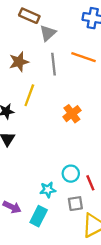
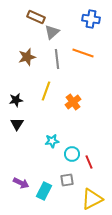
yellow line: (29, 95) -> (46, 91), moved
cyan star: (48, 190) -> (52, 141), moved
gray square: (75, 204) -> (67, 180), moved

